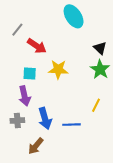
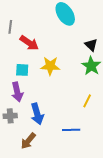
gray line: (17, 30) -> (10, 27), turned -32
blue line: (71, 125) -> (71, 130), moved

